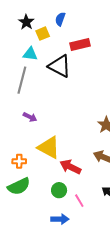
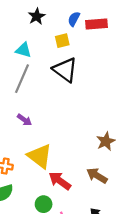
yellow square: (43, 34) -> (62, 41), moved
red rectangle: (80, 45) -> (96, 24), moved
cyan triangle: (30, 54) -> (23, 50), moved

